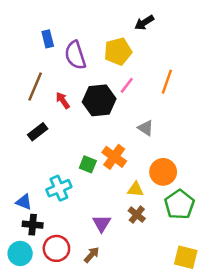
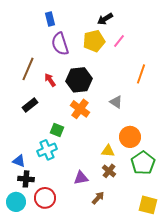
black arrow: (144, 23) -> (105, 19), moved
blue rectangle: (48, 39) -> (50, 19), moved
orange line: (167, 82) -> (141, 74), moved
pink line: (127, 85) -> (119, 41), moved
orange cross: (114, 157) -> (80, 109), moved
green square: (88, 164) -> (57, 130), moved
purple triangle: (102, 223) -> (81, 178), turned 49
brown arrow: (92, 255) -> (98, 198), moved

